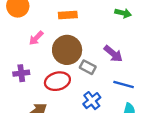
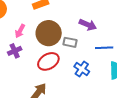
purple cross: (21, 73) -> (15, 51), moved

